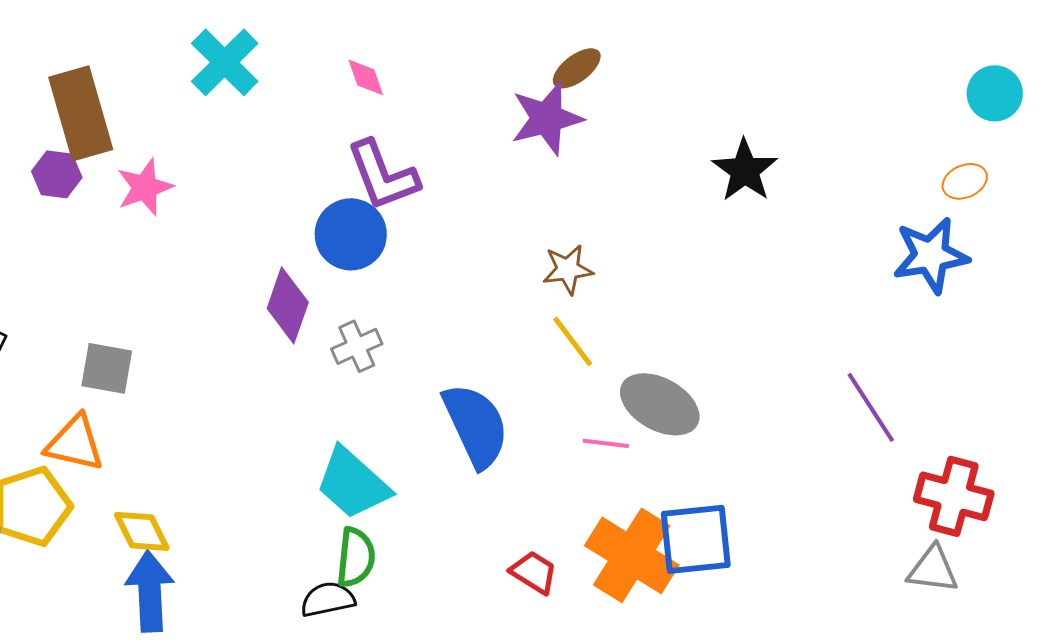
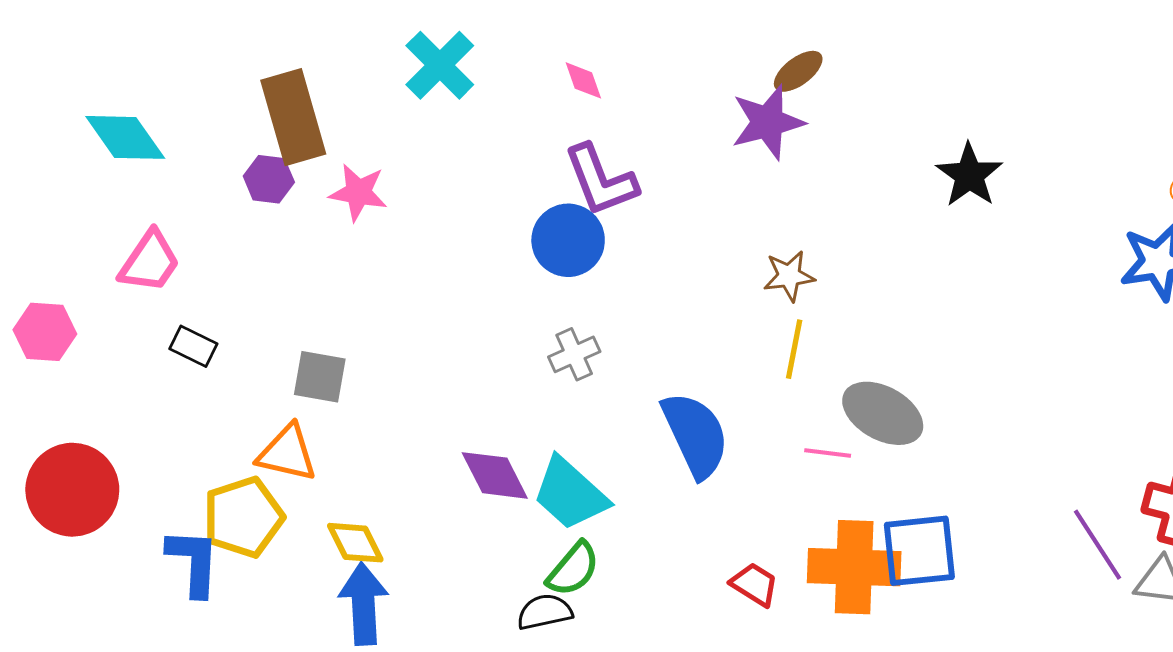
pink star: (145, 187) -> (358, 192), turned 30
purple diamond: (288, 305) -> (495, 475), moved, turned -46
yellow line: (573, 341) -> (794, 349), turned 48
purple line: (871, 407) -> (1098, 545), moved
orange cross: (632, 555) -> (854, 567), turned -30
green semicircle: (356, 557) -> (573, 569), turned 34

